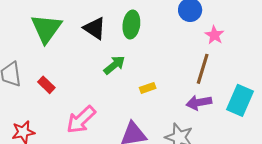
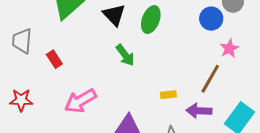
green arrow: (114, 65) -> (125, 55), turned 80
yellow rectangle: (148, 88) -> (168, 95), moved

